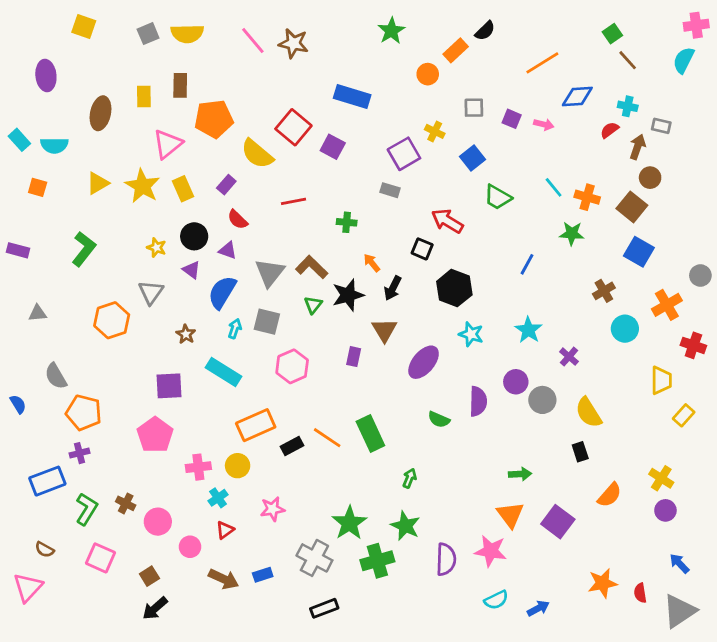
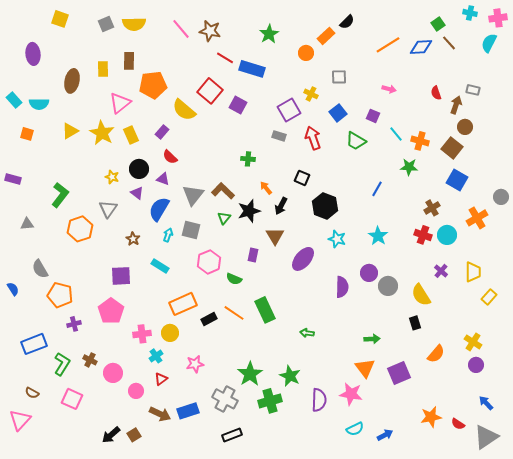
green star: (391, 31) -> (269, 34), moved
blue diamond: (577, 96) -> (421, 47), moved
cyan cross: (628, 106) -> (470, 13), moved
purple square: (512, 119) -> (373, 116), moved
red semicircle: (610, 130) -> (436, 93), turned -72
red line: (293, 201) -> (225, 58), moved, turned 42
red arrow: (447, 221) -> (313, 138), moved, turned 40
green L-shape: (84, 249) -> (60, 195), moved
red cross: (693, 345) -> (423, 235), moved
purple cross: (569, 357) -> (441, 271), moved
cyan rectangle: (224, 372) -> (160, 266), size x0.7
green semicircle: (439, 420) -> (234, 279), moved
purple cross: (80, 453) -> (74, 324), moved
green arrow: (410, 478) -> (307, 333), moved, turned -104
purple square: (558, 522) -> (399, 373), turned 30
blue rectangle: (263, 575) -> (188, 411), size x1.5
brown square: (149, 576) -> (134, 435), moved
red semicircle: (640, 593) -> (458, 424), turned -48

